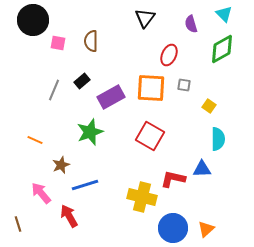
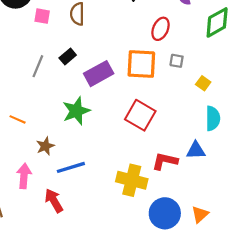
pink arrow: (41, 193) -> (24, 176), turned 45

